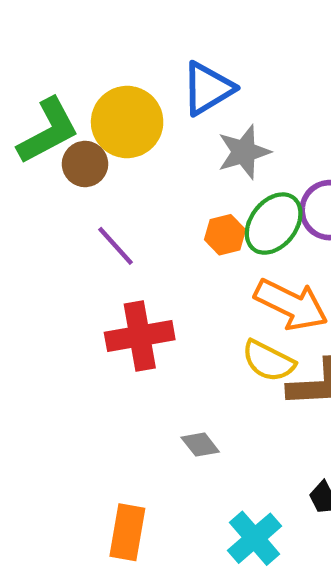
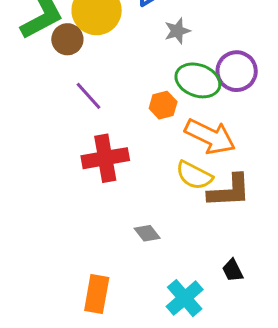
gray star: (244, 152) -> (177, 31), size x0.7
green ellipse: (274, 224) -> (198, 80), turned 72
orange hexagon: (225, 235) -> (163, 105), moved

